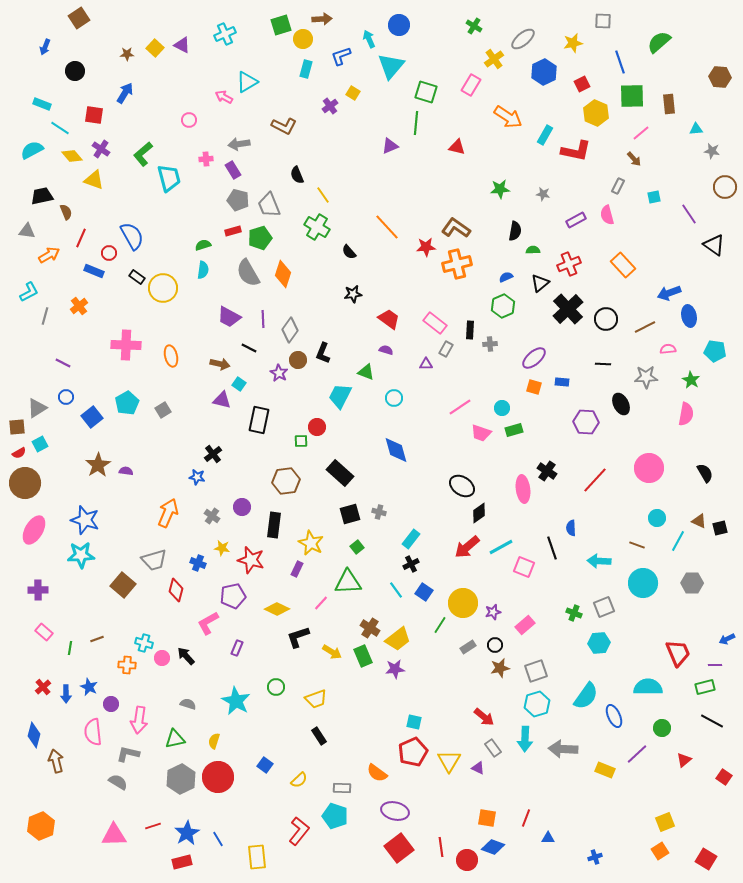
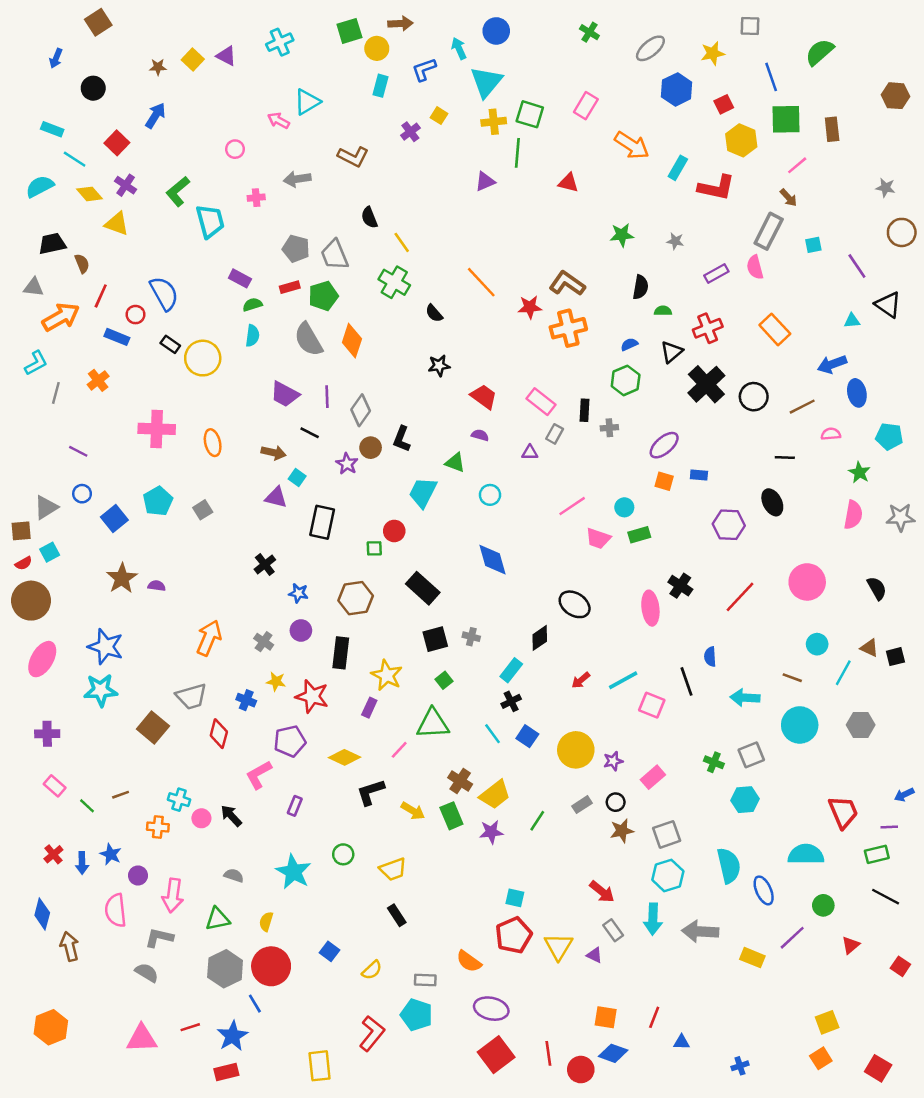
yellow cross: (494, 59) -> (494, 122), moved, turned 30
red square: (94, 115) -> (117, 143), turned 36
cyan triangle: (696, 129) -> (852, 321), moved
purple rectangle: (233, 170) -> (240, 278), moved, turned -30
gray rectangle: (618, 186) -> (769, 231), size x1.8
orange arrow: (49, 255) -> (61, 317), size x1.4
black line: (603, 364) -> (785, 458), moved
gray star: (646, 377) -> (900, 517), moved
blue star: (197, 477) -> (298, 593), moved
black diamond: (479, 513) -> (540, 638), moved
red arrow: (467, 547) -> (581, 680), size x0.6
green line: (440, 625) -> (537, 821), moved
green line: (70, 648) -> (87, 806), turned -56
cyan semicircle: (586, 696) -> (729, 866), turned -48
blue line: (218, 839) -> (255, 1004), moved

